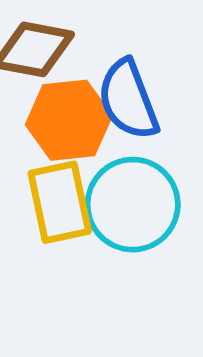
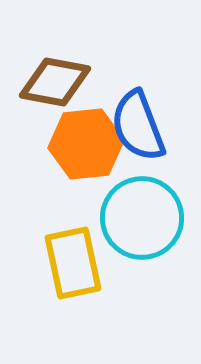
yellow rectangle: (60, 202) -> (73, 263), moved

